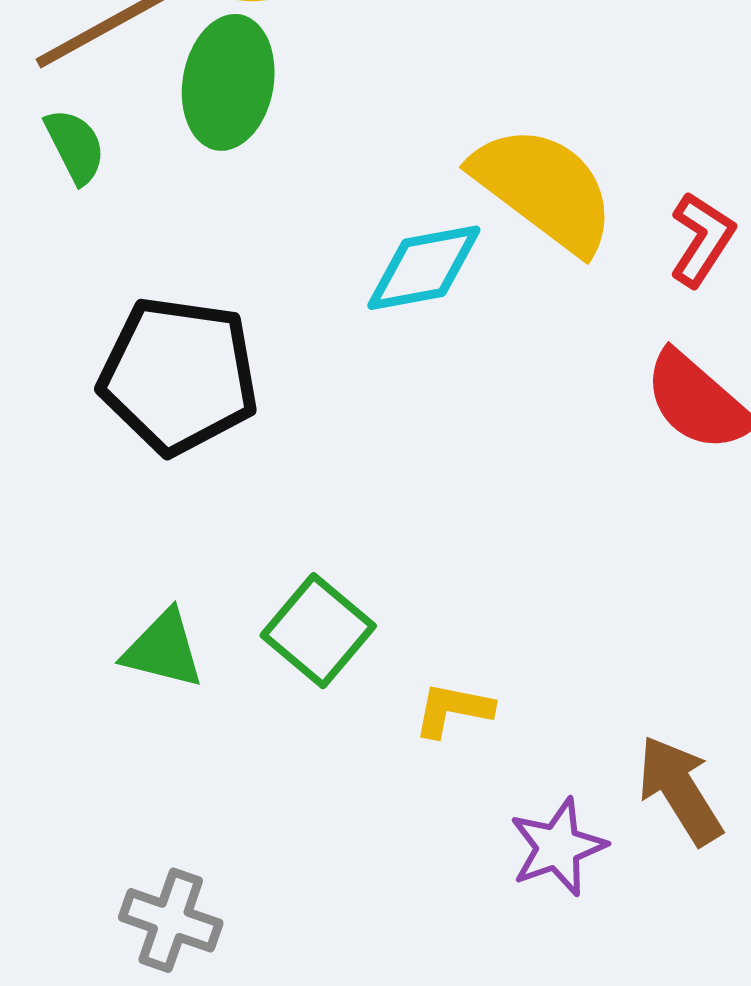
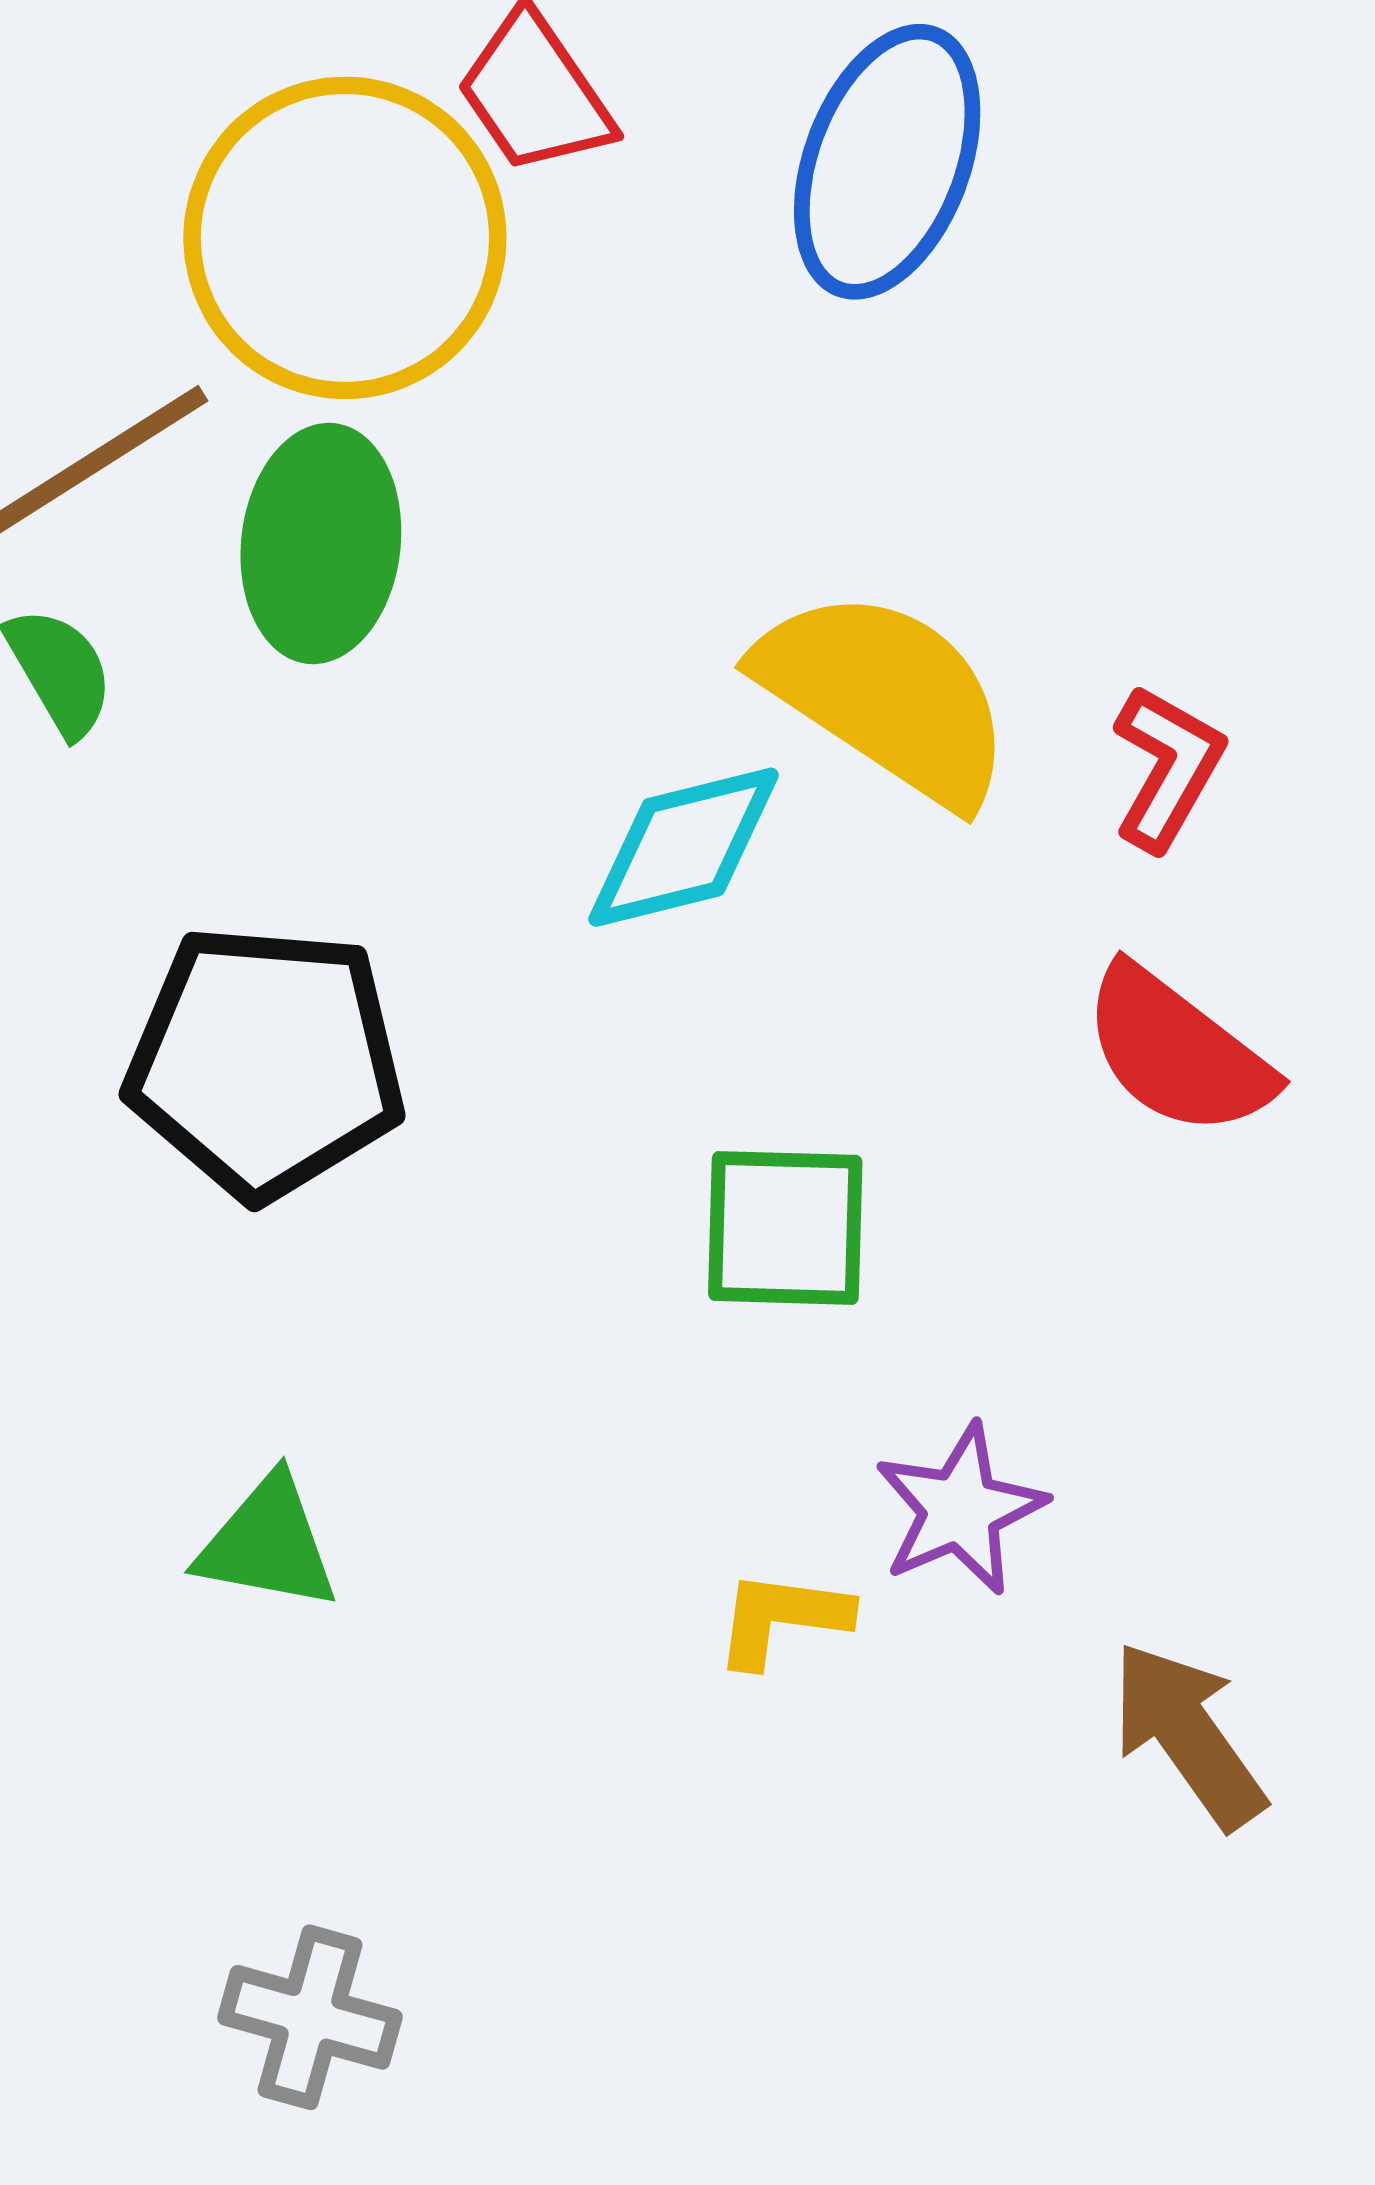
green square: (318, 631) -> (785, 1228), moved, turned -35
purple star: (558, 847) -> (960, 1509), moved

